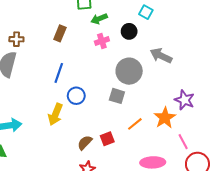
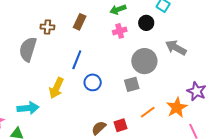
brown cross: (16, 39) -> (47, 27), moved
gray square: (117, 96) -> (132, 84), turned -35
yellow arrow: (55, 114) -> (56, 88), moved

